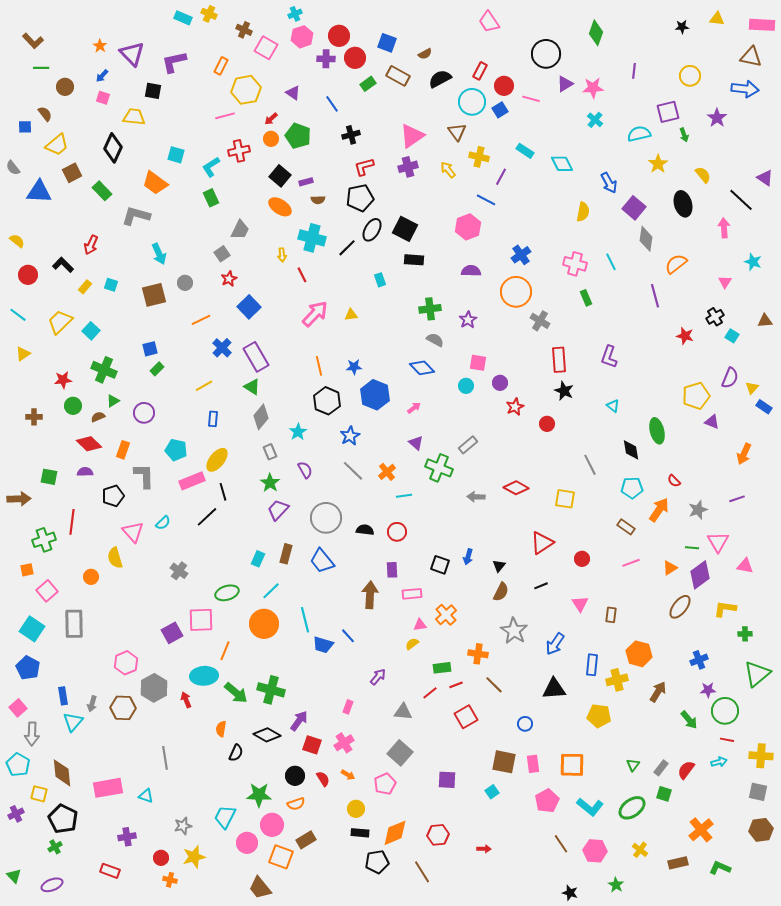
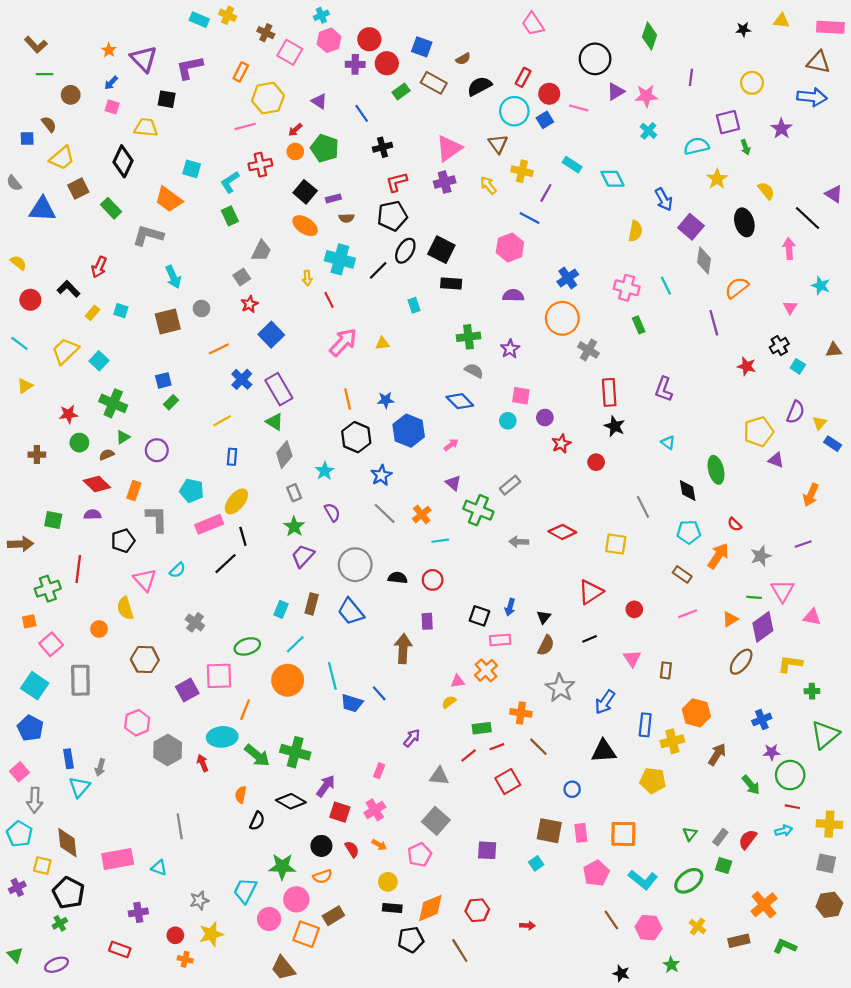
pink rectangle: (412, 594) -> (500, 640), moved
brown hexagon: (123, 708) -> (145, 660), moved

